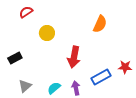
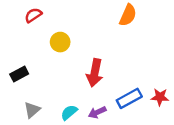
orange semicircle: (100, 24) -> (128, 15), moved
red star: (125, 67) -> (160, 97), moved
purple arrow: (76, 88) -> (97, 112), turned -104

